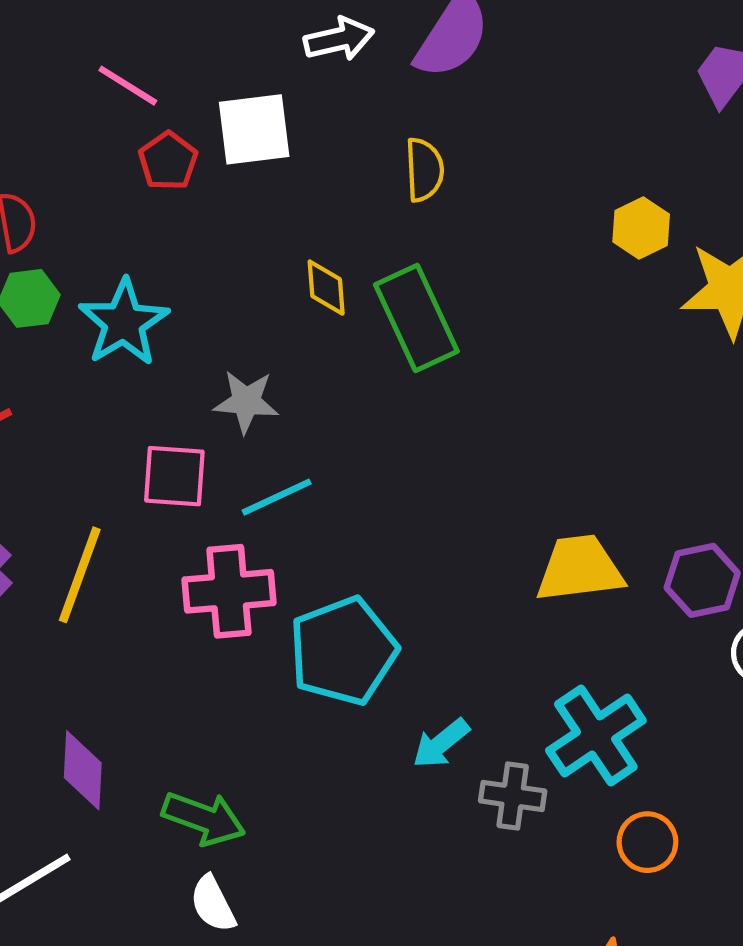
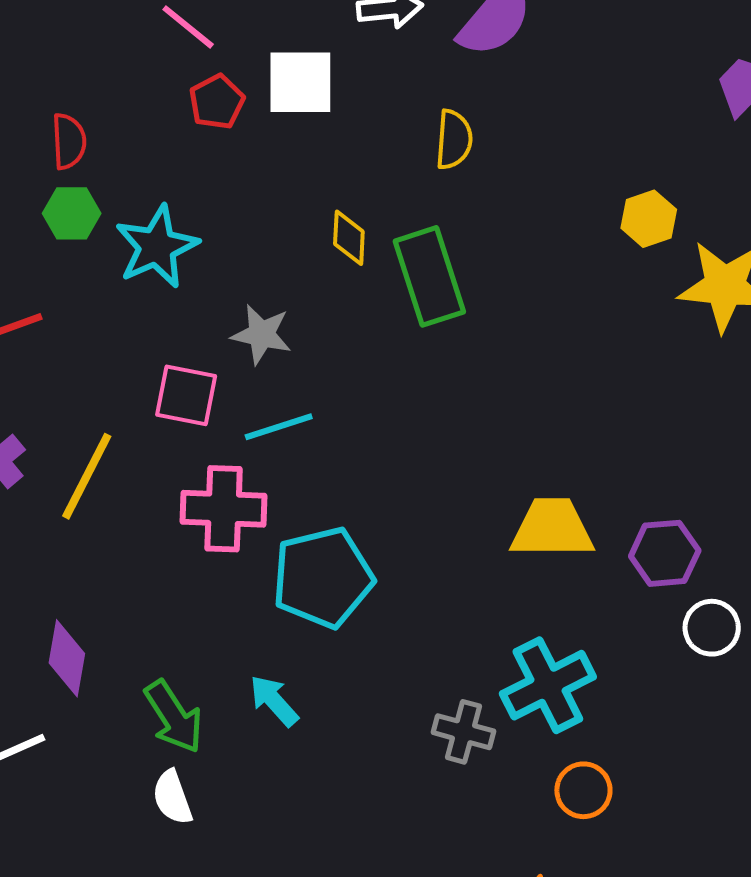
cyan arrow: (441, 743) -> (274, 701), moved, turned 80
green arrow: (204, 818) -> (174, 717), turned 30

